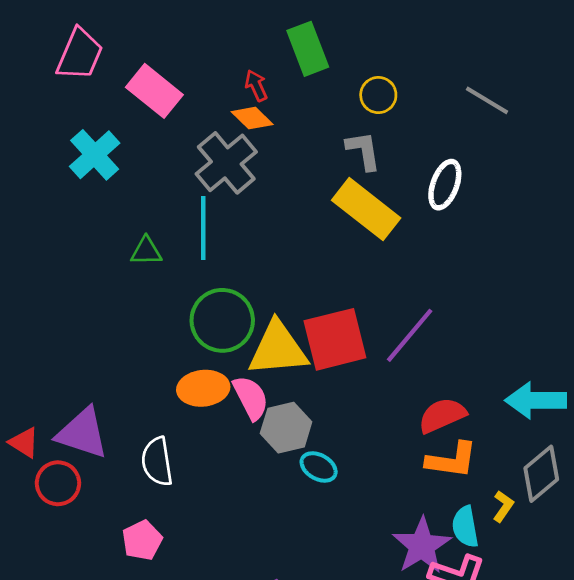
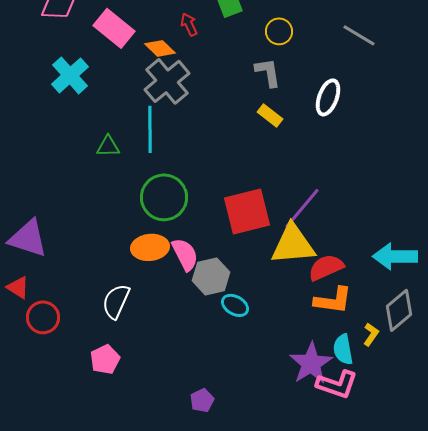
orange diamond: (252, 118) -> (160, 48), moved
yellow rectangle: (366, 209) -> (270, 115), size x0.5
yellow triangle: (278, 349) -> (293, 244), moved
purple triangle: (82, 433) -> (28, 238), moved
white semicircle: (157, 462) -> (116, 301), turned 33

